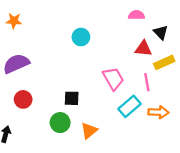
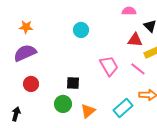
orange star: (14, 21) -> (26, 27), moved
pink line: (147, 82) -> (138, 69), turned -42
cyan rectangle: (129, 106) -> (123, 108), moved

